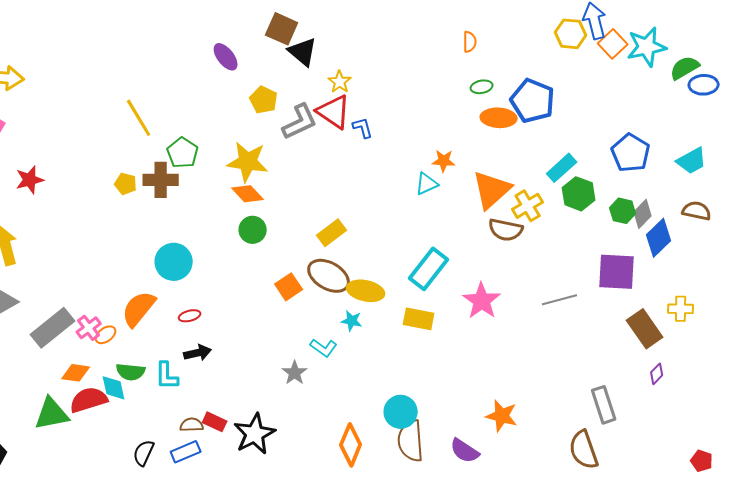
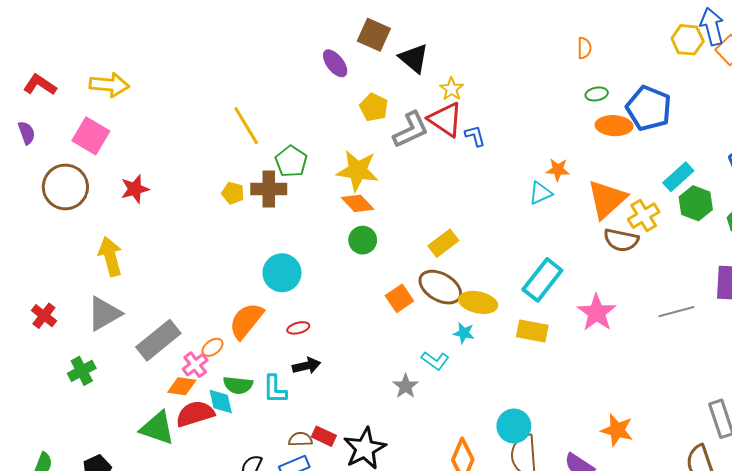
brown square: (282, 29) -> (374, 35), moved
pink cross: (89, 328) -> (195, 365), moved
green triangle: (52, 414) -> (157, 428), turned 30

